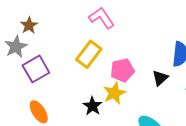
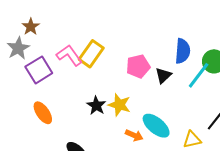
pink L-shape: (102, 18) -> (69, 55), moved
pink pentagon: (122, 70) -> (138, 66), moved
yellow star: (114, 93) -> (119, 105), moved, turned -30

